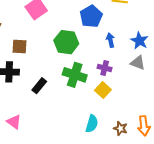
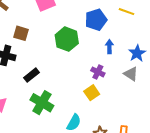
green cross: (75, 75) -> (42, 103), moved

